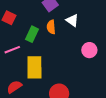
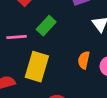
orange semicircle: (51, 27) -> (84, 60), moved

